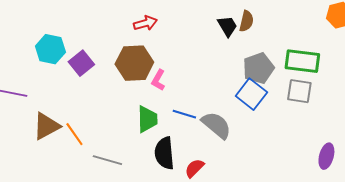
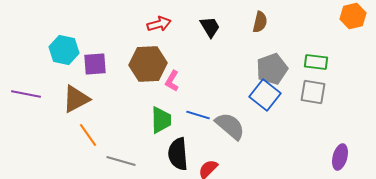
black trapezoid: (227, 26) -> (210, 27), moved
green rectangle: (302, 61) -> (316, 62), size x0.7
purple square: (81, 63) -> (95, 64), turned 35
brown triangle: (46, 126) -> (76, 99), moved

